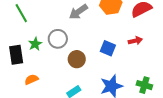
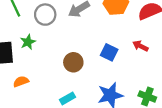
gray circle: (58, 39) -> (45, 15), moved
red arrow: (135, 41) -> (140, 46), turned -144

